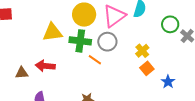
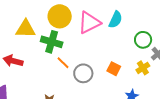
gray circle: (107, 42) -> (83, 73), moved
yellow cross: (142, 51) -> (143, 68), moved
orange square: (147, 68) -> (114, 69), moved, turned -32

